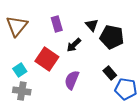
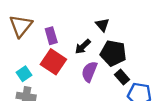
purple rectangle: (57, 24) -> (51, 36), moved
black pentagon: (112, 37) -> (113, 53), moved
purple semicircle: (72, 80) -> (89, 72), moved

